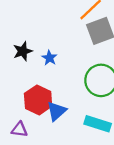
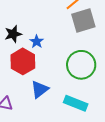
red hexagon: (38, 100) -> (23, 61), moved

